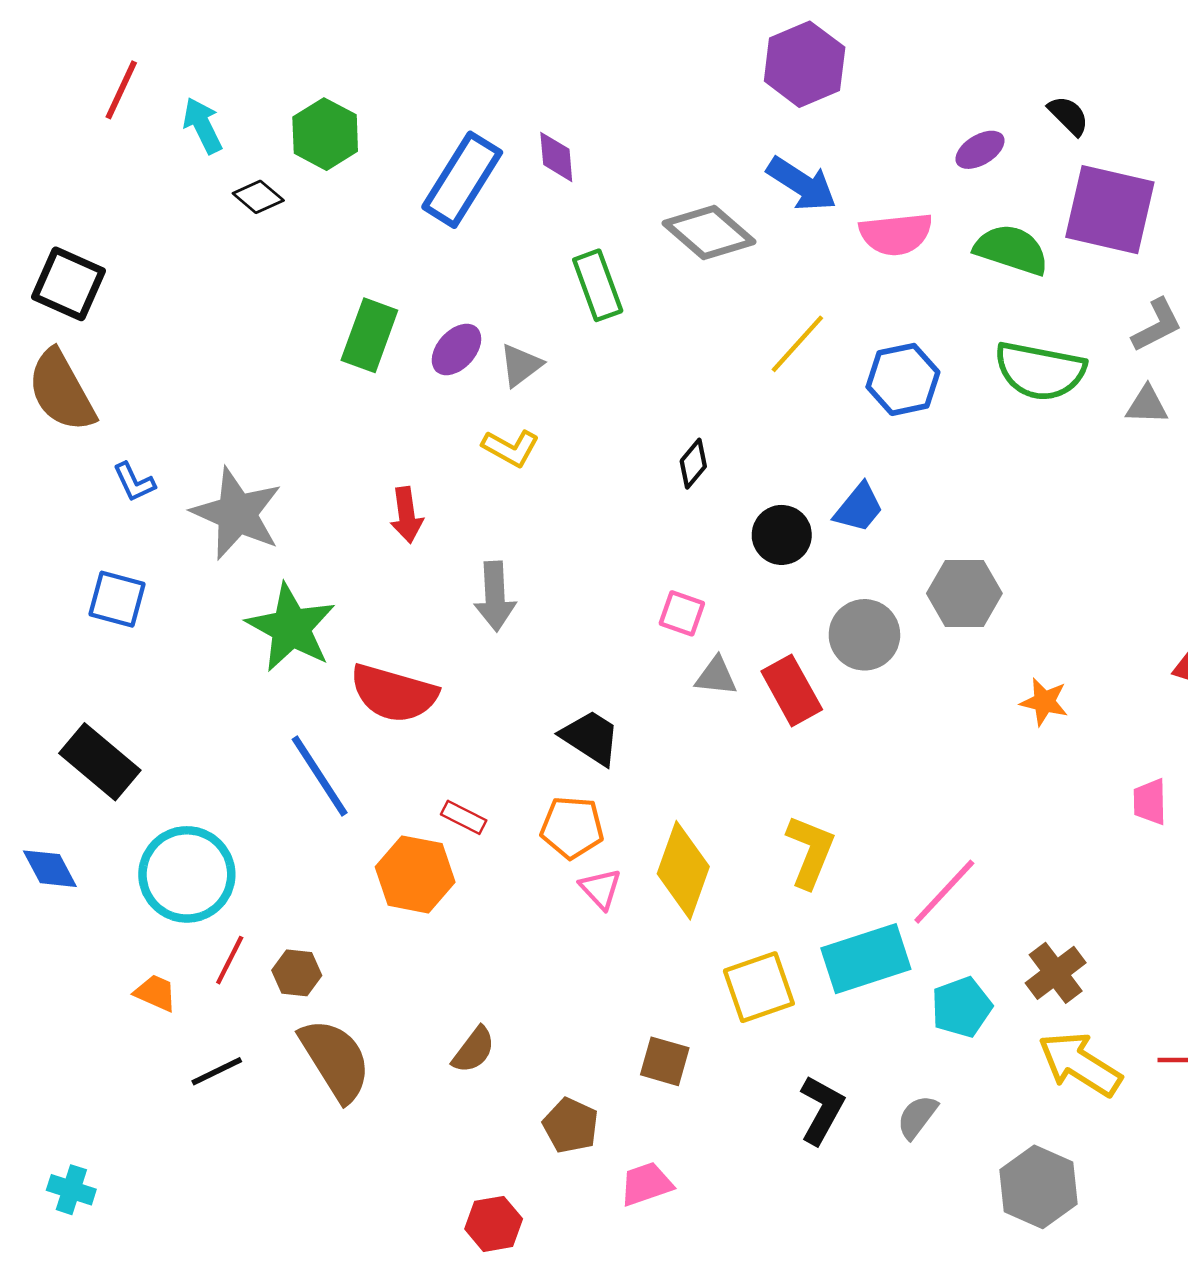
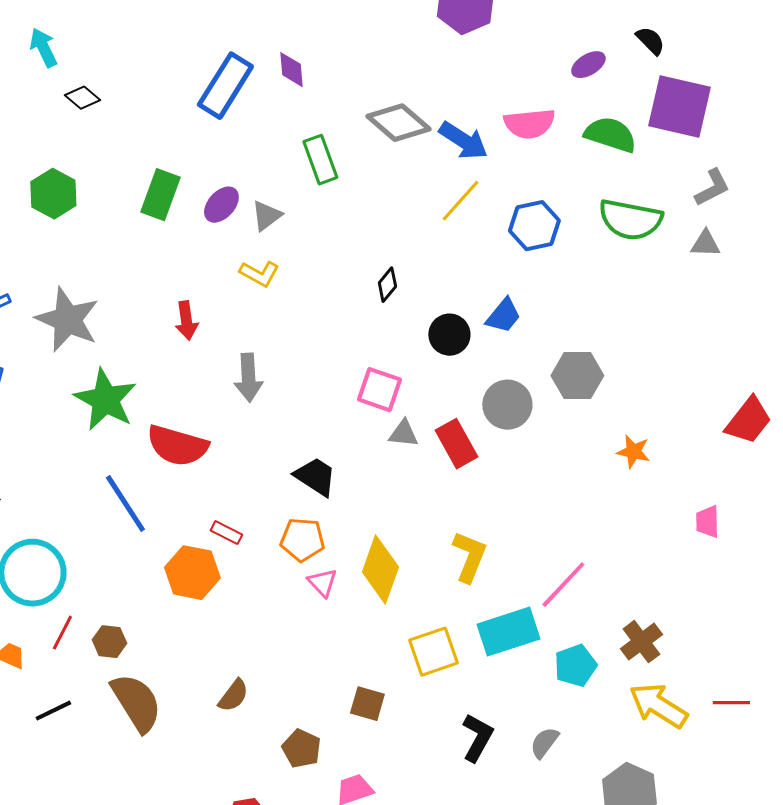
green hexagon: (325, 134) -> (53, 194), moved
blue arrow: (802, 184) -> (463, 141), moved
pink square: (682, 613) -> (379, 390), size x1.4

